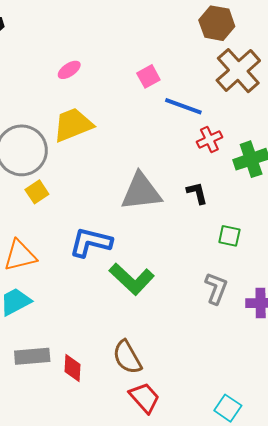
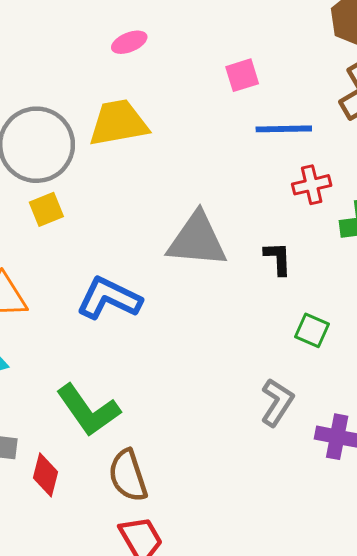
blue line: (183, 106) -> (284, 129), turned -33
green L-shape: (132, 279) -> (88, 410), moved

